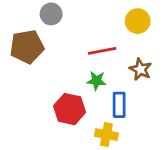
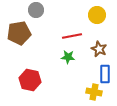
blue rectangle: (119, 105) -> (105, 74), moved
red hexagon: (70, 109) -> (30, 80), moved
yellow cross: (106, 135) -> (94, 92), moved

